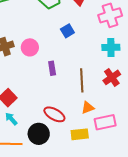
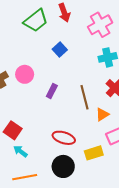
purple rectangle: (52, 68) -> (52, 91), turned 48
orange triangle: (88, 108) -> (102, 114), moved
black circle: (39, 134) -> (63, 166), moved

